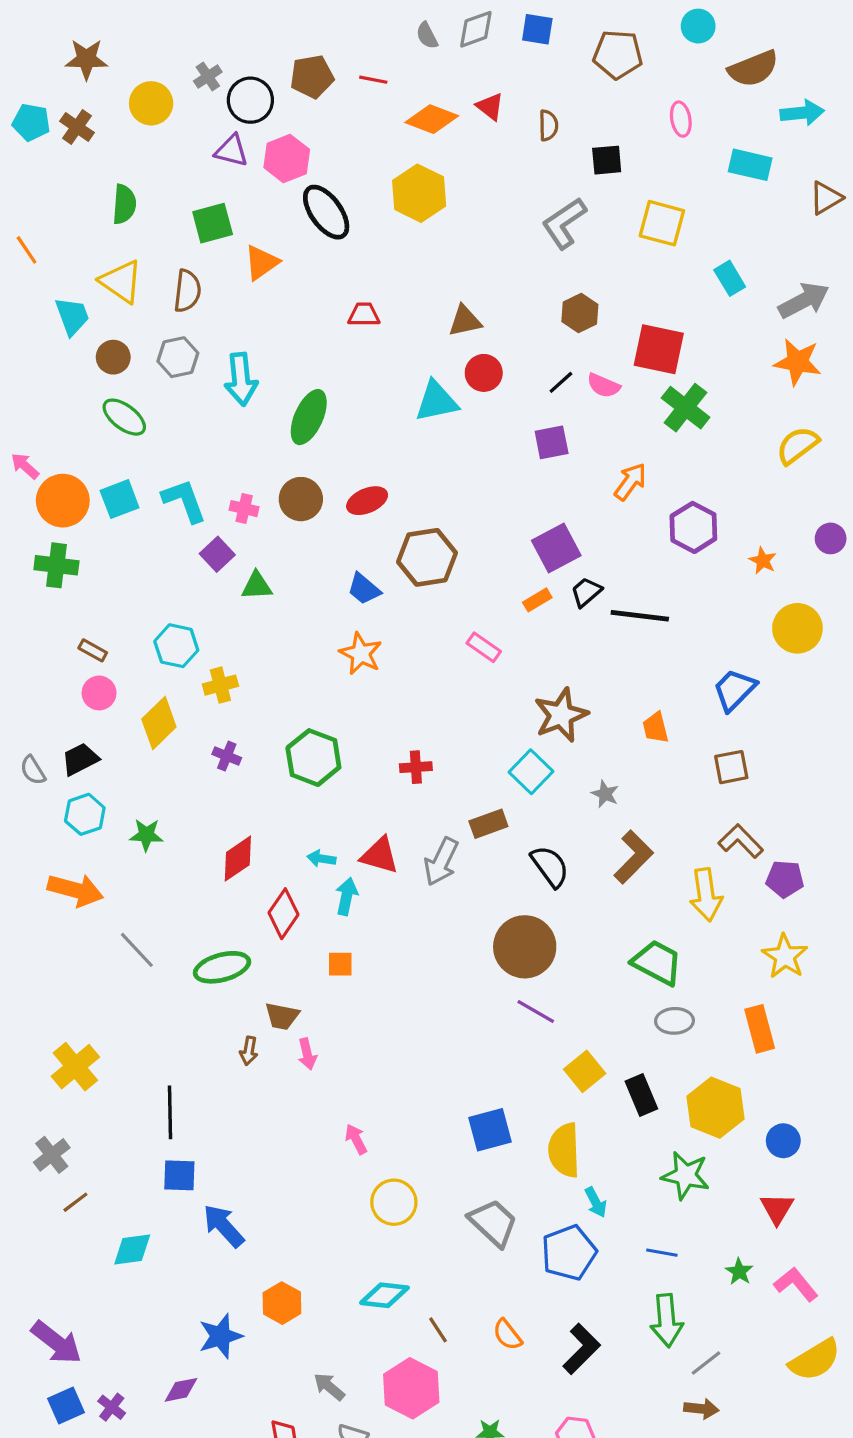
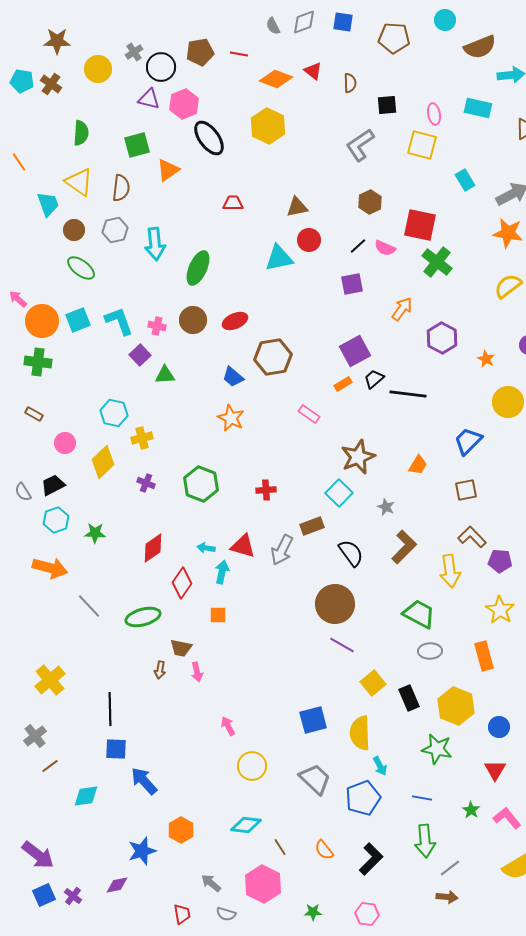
pink ellipse: (681, 119) -> (434, 114), moved
brown rectangle: (93, 650) -> (34, 414), moved
orange trapezoid: (656, 728) -> (418, 465), turned -135

